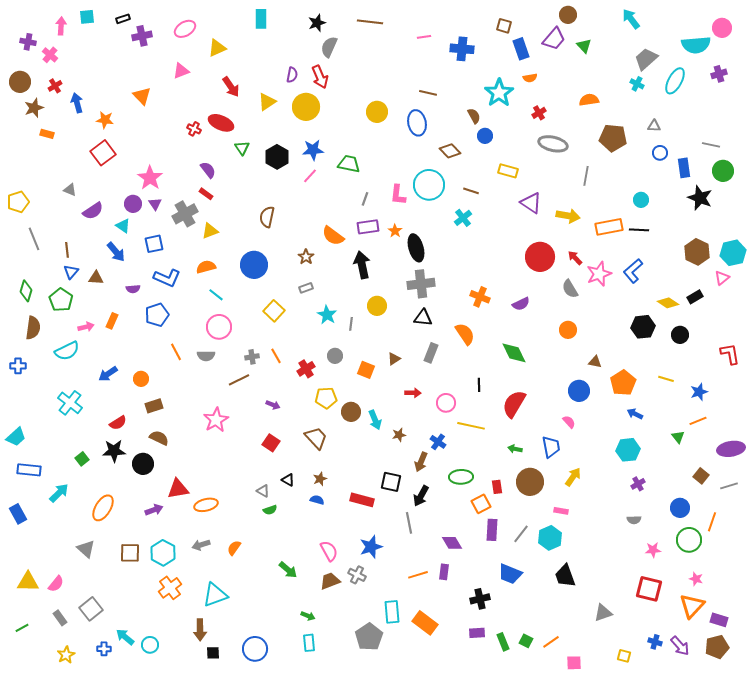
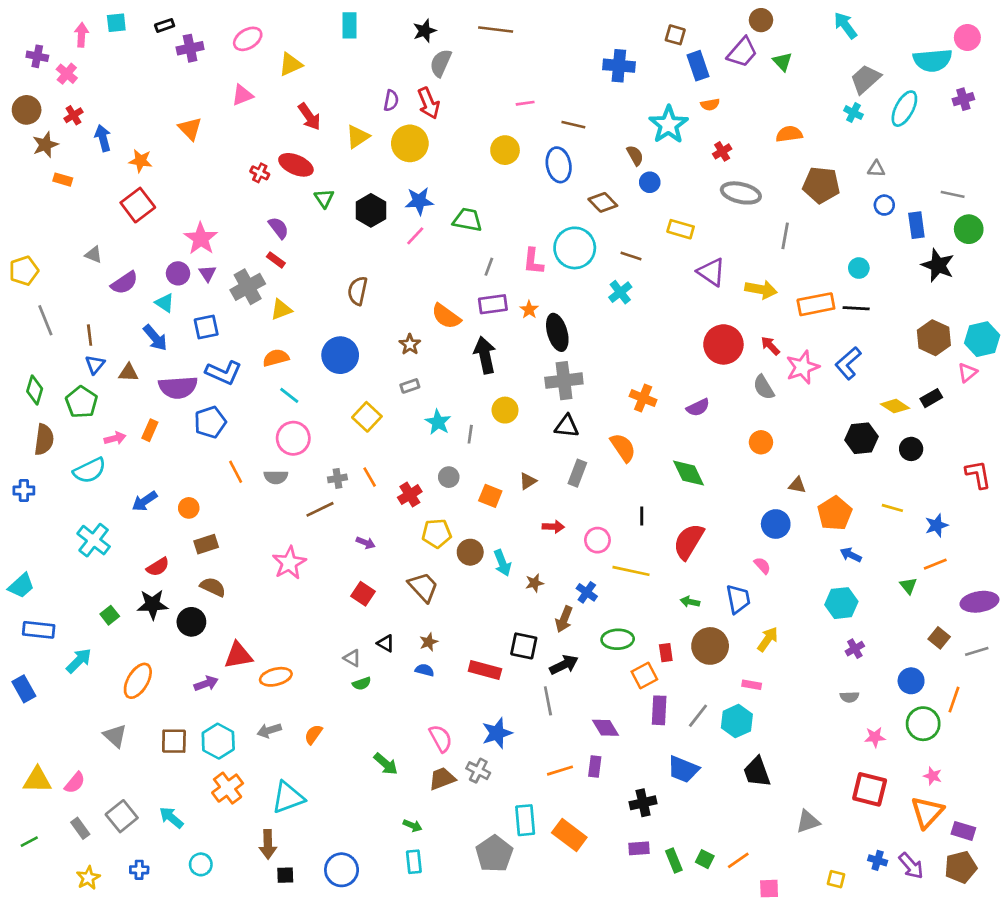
pink line: (424, 37) -> (525, 103), moved
purple semicircle: (133, 289) -> (178, 387), size x2.0
black arrow: (421, 496) -> (564, 665), turned -145
cyan arrow: (125, 637) -> (171, 818), moved

